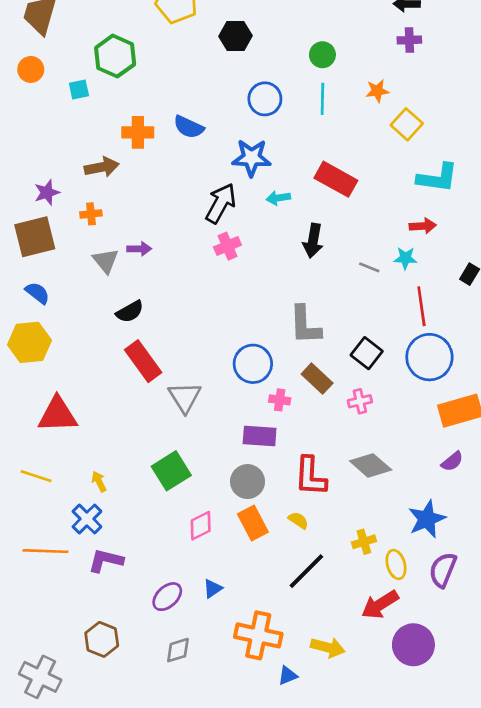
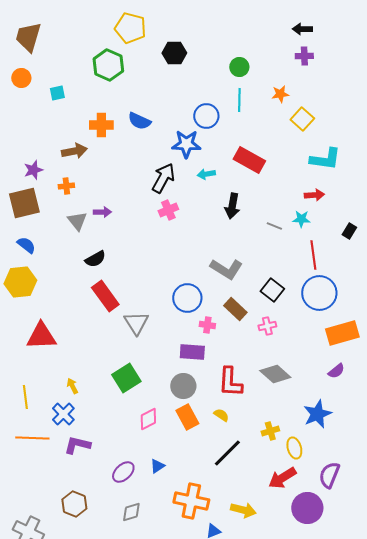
green hexagon: (115, 56) -> (108, 65), moved
blue circle: (265, 99) -> (206, 116), moved
gray L-shape: (305, 325) -> (226, 269), turned -56
yellow line: (36, 476) -> (25, 397), moved, turned 65
purple semicircle: (443, 570) -> (329, 475), moved

